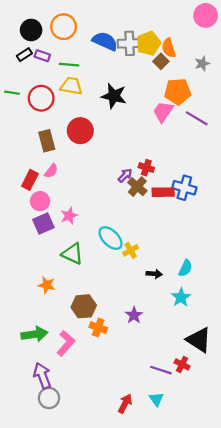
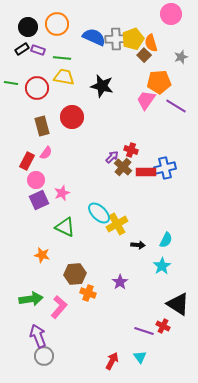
pink circle: (206, 15) -> (171, 14), moved
blue cross: (184, 188) -> (165, 168), turned -30
yellow cross: (131, 250) -> (117, 224), size x1.5

